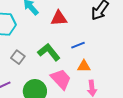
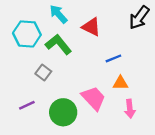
red triangle: (59, 18) -> (91, 27), turned 30
green L-shape: (49, 52) -> (58, 44), moved

